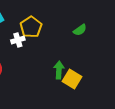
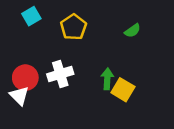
white cross: (18, 40) -> (60, 74), moved, size x1.5

